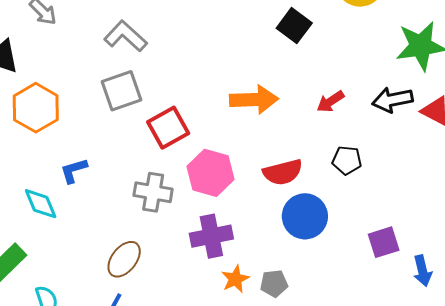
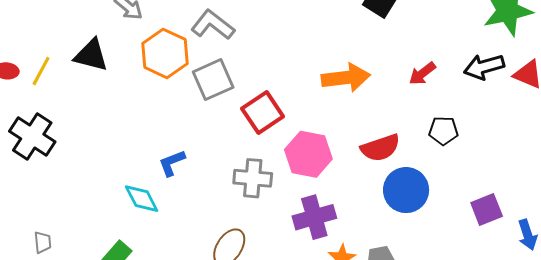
orange hexagon: (36, 108) -> (165, 53), moved

